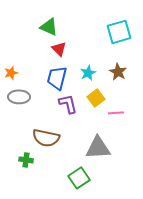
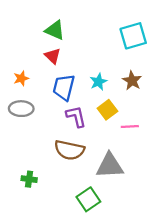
red triangle: (59, 49) -> (53, 56), moved
orange star: (11, 73) -> (21, 78), moved
brown semicircle: (46, 138) -> (69, 150), moved

